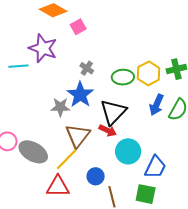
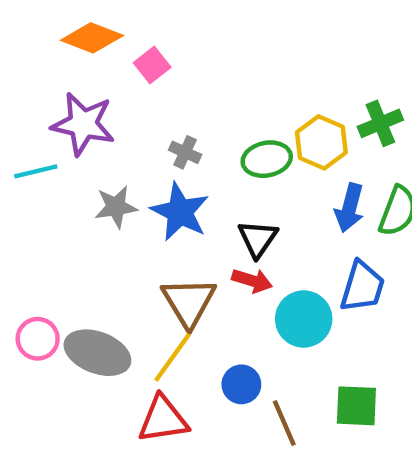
gray star: (60, 107) -> (116, 207), moved
black triangle: (113, 112) -> (258, 239), size x0.7
blue trapezoid: (155, 167) -> (362, 287), moved

